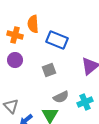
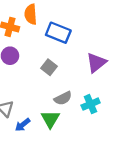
gray square: (49, 70) -> (49, 67), turned -32

